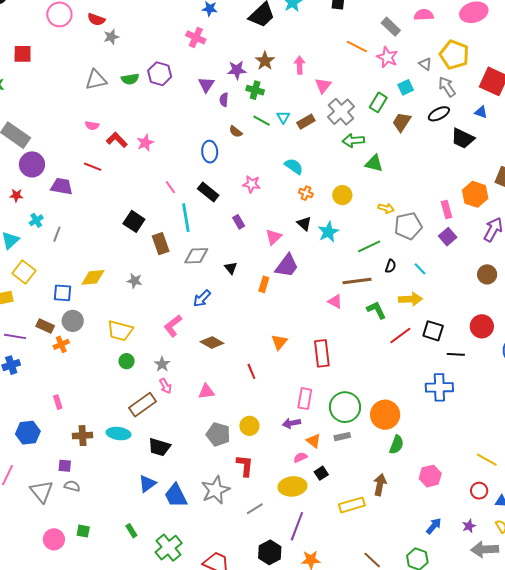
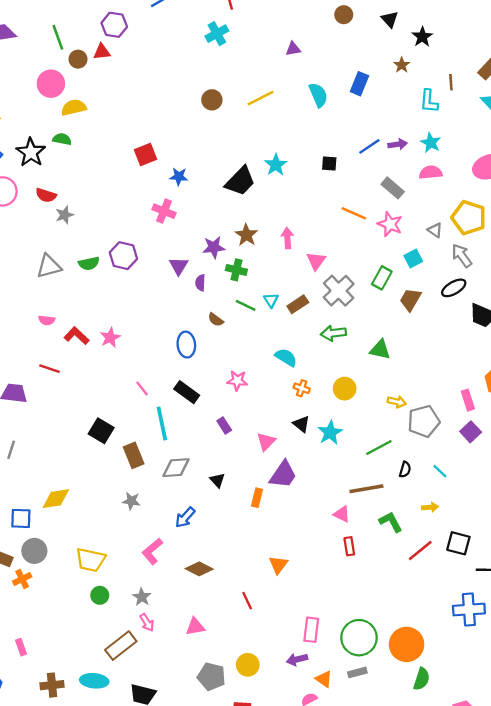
green arrow: (353, 141) -> (333, 333), moved
gray star: (135, 281) -> (131, 501), moved
yellow arrow: (410, 299) -> (430, 507), size x0.6
red rectangle: (322, 353) -> (349, 546), moved, size x0.6

